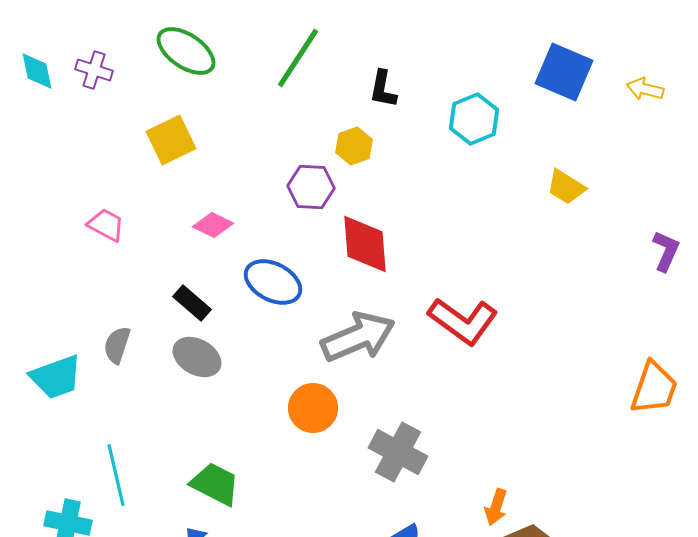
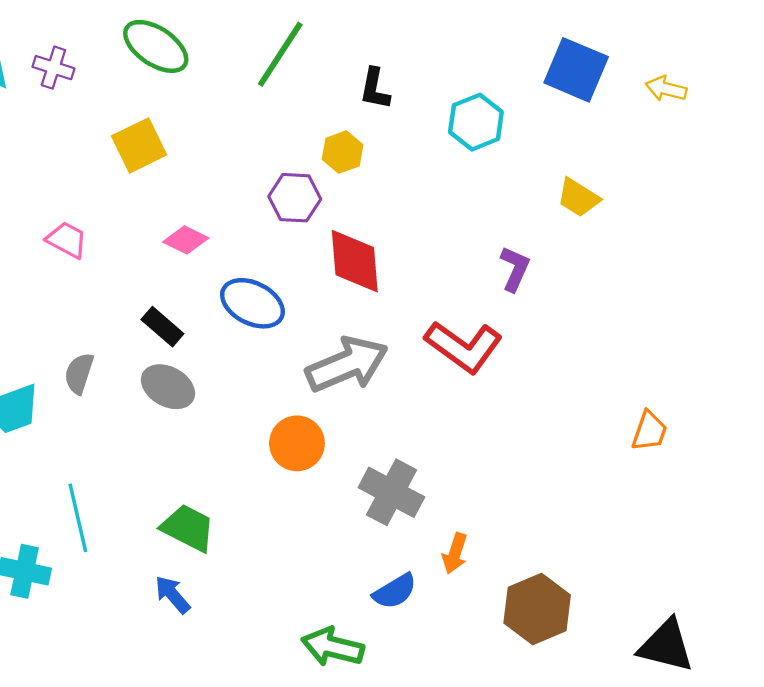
purple L-shape: (666, 251) -> (515, 269), moved
orange trapezoid: (654, 388) -> (649, 431), moved, size x0.7
orange arrow: (496, 507) -> (455, 553), moved

